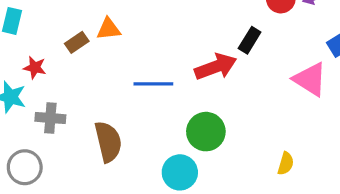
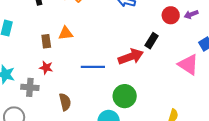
brown rectangle: (77, 42) -> (46, 41), turned -64
red star: (35, 68) -> (46, 68), moved
brown semicircle: (108, 142) -> (65, 102), size x0.7

